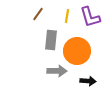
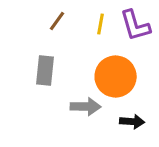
gray rectangle: (51, 40) -> (45, 70), moved

